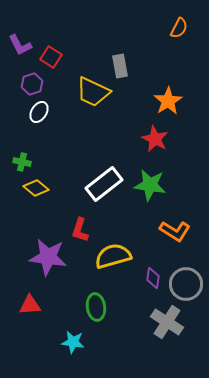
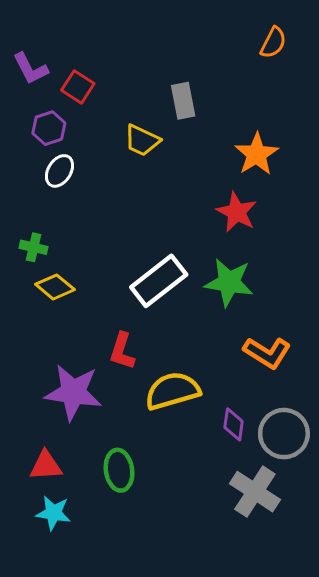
yellow trapezoid: (93, 92) -> (142, 140), size x0.7
green ellipse: (96, 307) -> (119, 470), moved
cyan star: (73, 342) -> (53, 513), moved

